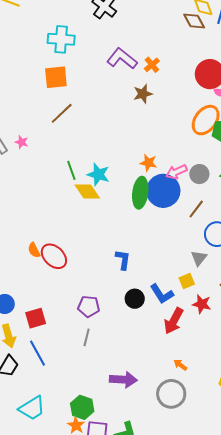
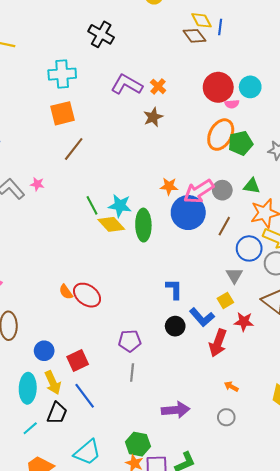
pink arrow: (176, 172) -> (199, 191), size x1.4
green ellipse: (140, 193) -> (143, 225), moved
blue L-shape: (123, 260) -> (174, 289), moved
gray circle: (171, 394) -> (226, 417), size x0.6

